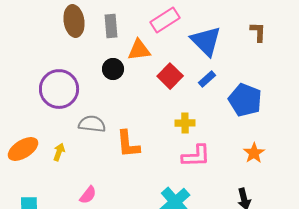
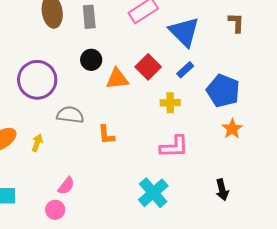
orange triangle: (139, 50) -> (117, 79), moved
yellow cross: (185, 123) -> (170, 103), moved
orange L-shape: (128, 144) -> (106, 135), size x0.7
orange star: (254, 153) -> (232, 129), moved

